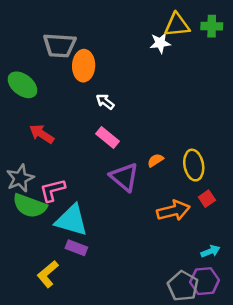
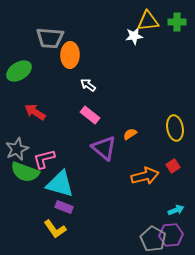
green ellipse: (23, 85) -> (19, 71), turned -70
yellow ellipse: (194, 165) -> (175, 128), moved
yellow L-shape: (48, 274) -> (55, 229), moved, turned -85

